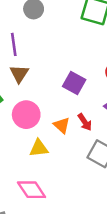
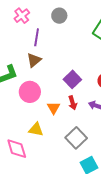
red arrow: (85, 122) -> (73, 103), moved
yellow triangle: (39, 148) -> (36, 129), moved

